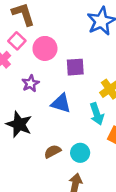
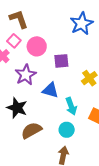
purple star: (30, 83) -> (26, 75), size x1.5
cyan arrow: (97, 114) -> (71, 106), moved
brown semicircle: (53, 151) -> (31, 130), moved, size x1.5

